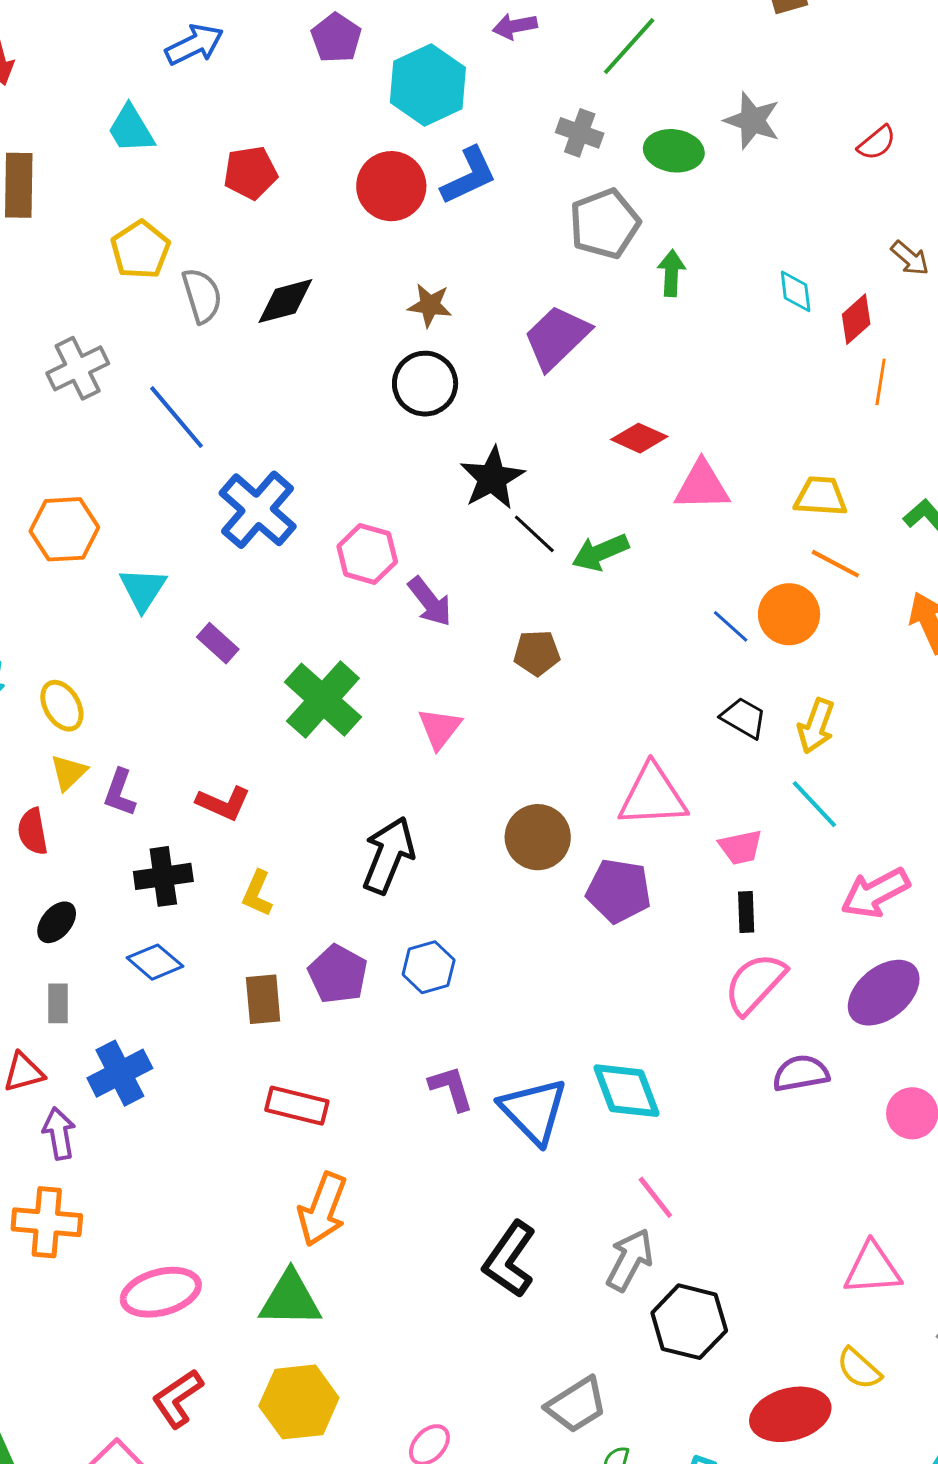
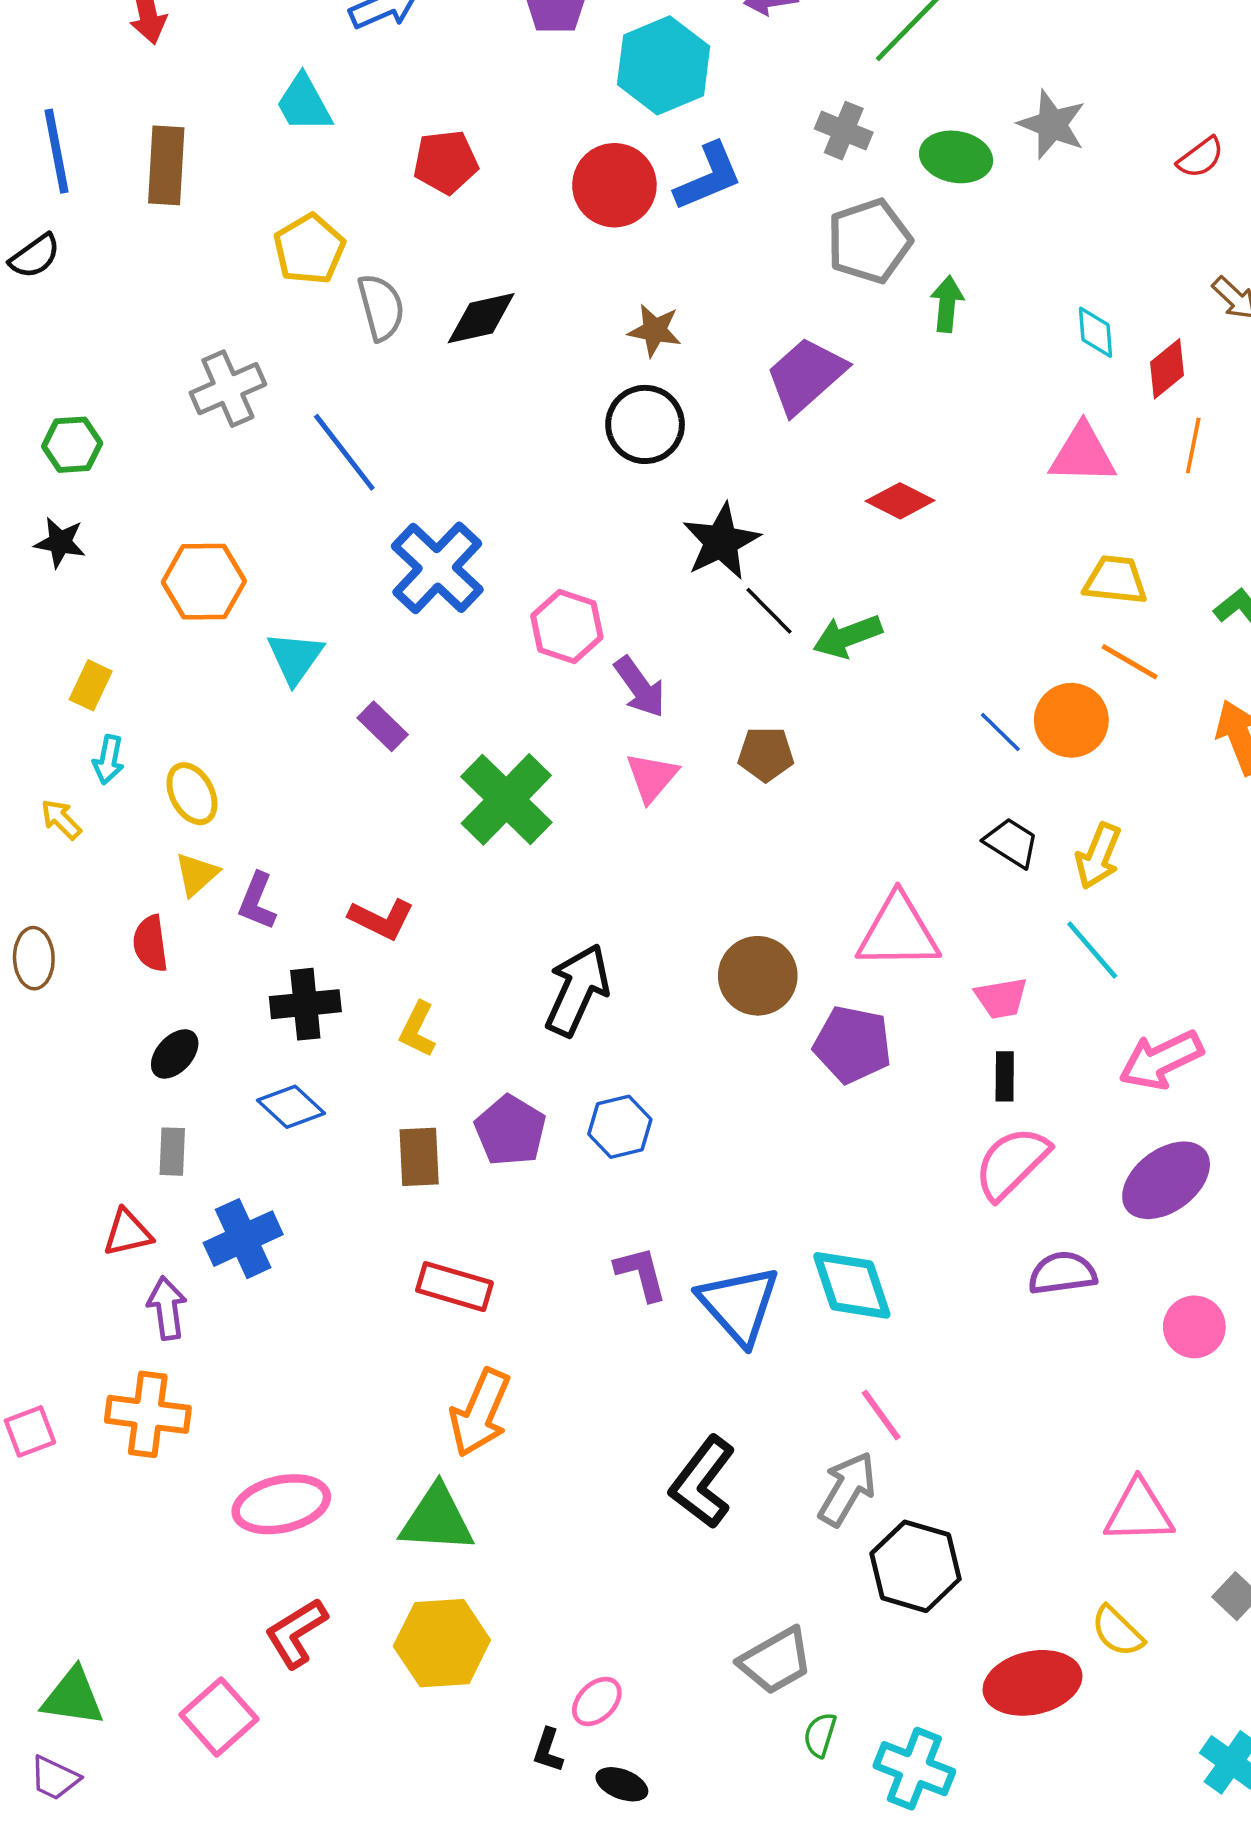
pink triangle: (702, 486) -> (1083, 454), moved
pink triangle: (440, 728) -> (652, 777), moved

